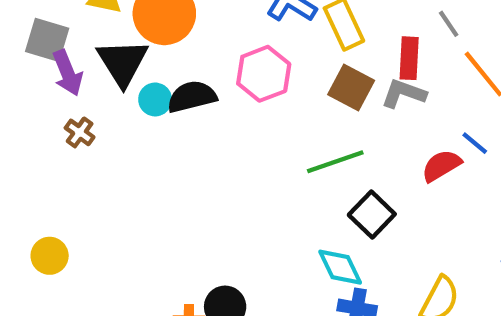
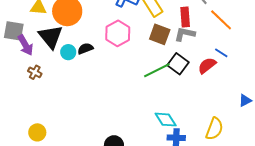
black semicircle: (192, 97) -> (85, 49), size x0.7
black square: (372, 214) -> (178, 64), moved
yellow circle: (50, 256) -> (37, 132), moved

